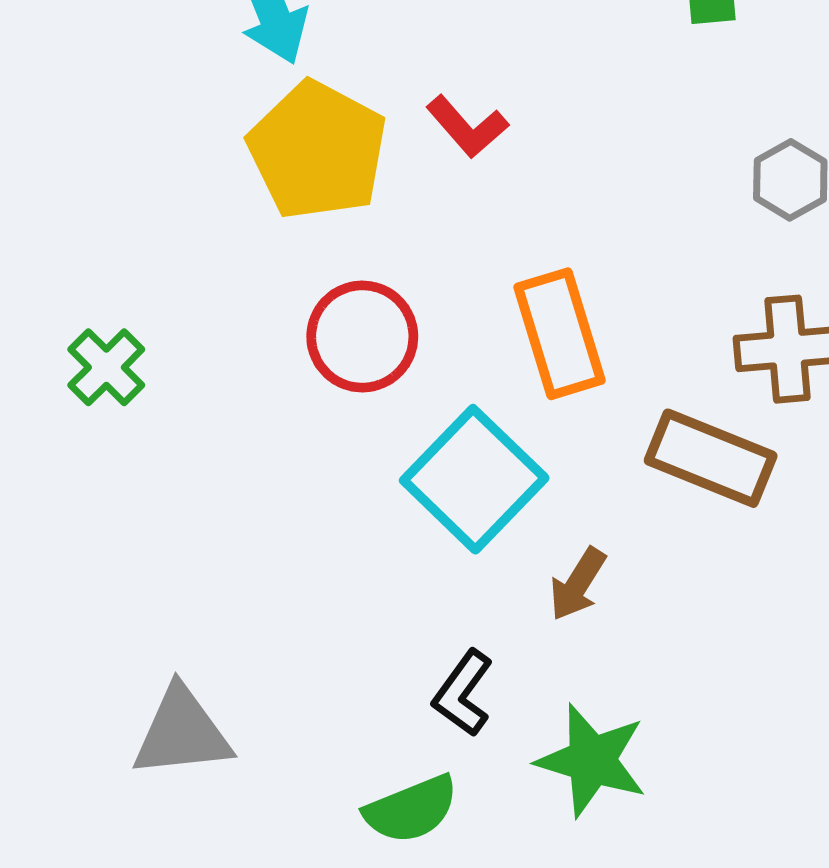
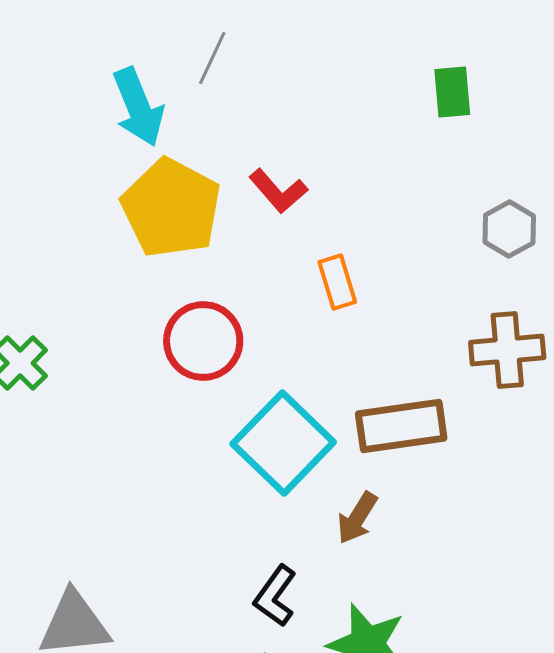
orange rectangle: (560, 334) -> (337, 282), moved, size x0.6
brown rectangle: (711, 458) -> (401, 426), moved, turned -30

